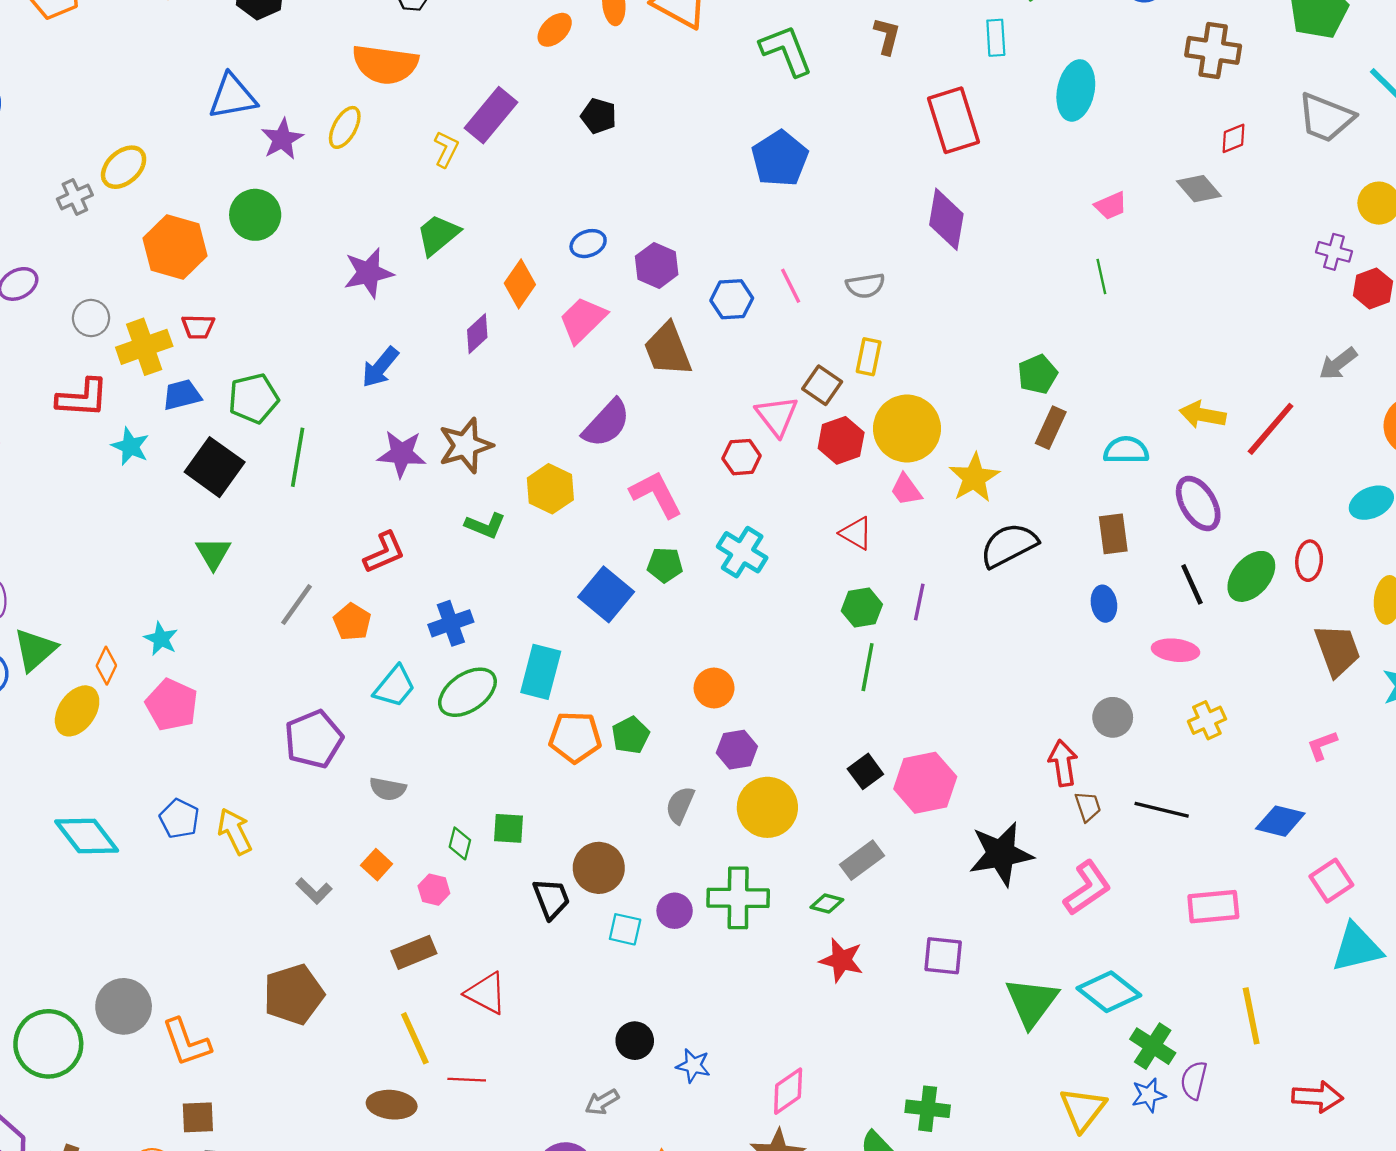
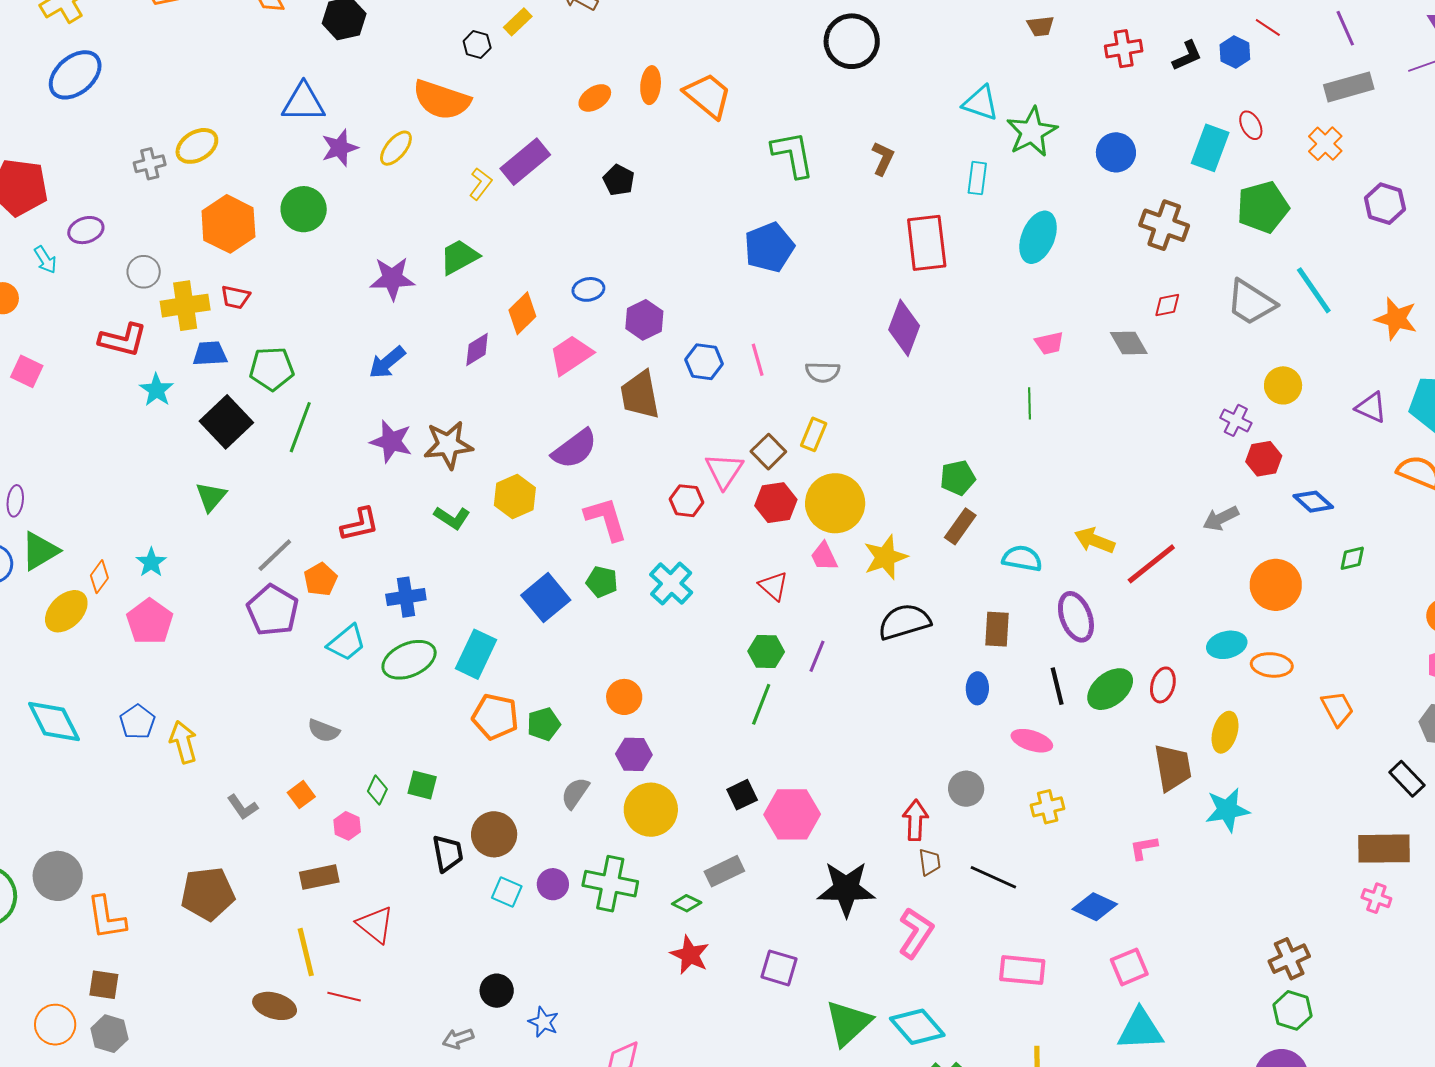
purple pentagon: (314, 739) -> (273, 610), moved, turned -30
pink L-shape: (1087, 888) -> (916, 933), turned -33

